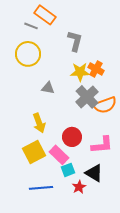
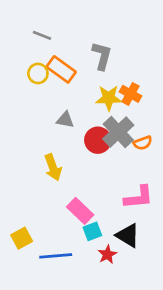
orange rectangle: (45, 15) -> (61, 69), moved
yellow circle: (28, 54) -> (38, 73), size x0.6
orange semicircle: (105, 105) -> (143, 143), size x0.6
red circle: (72, 137) -> (98, 140), moved
yellow square: (34, 152) -> (22, 238), moved, size x0.7

